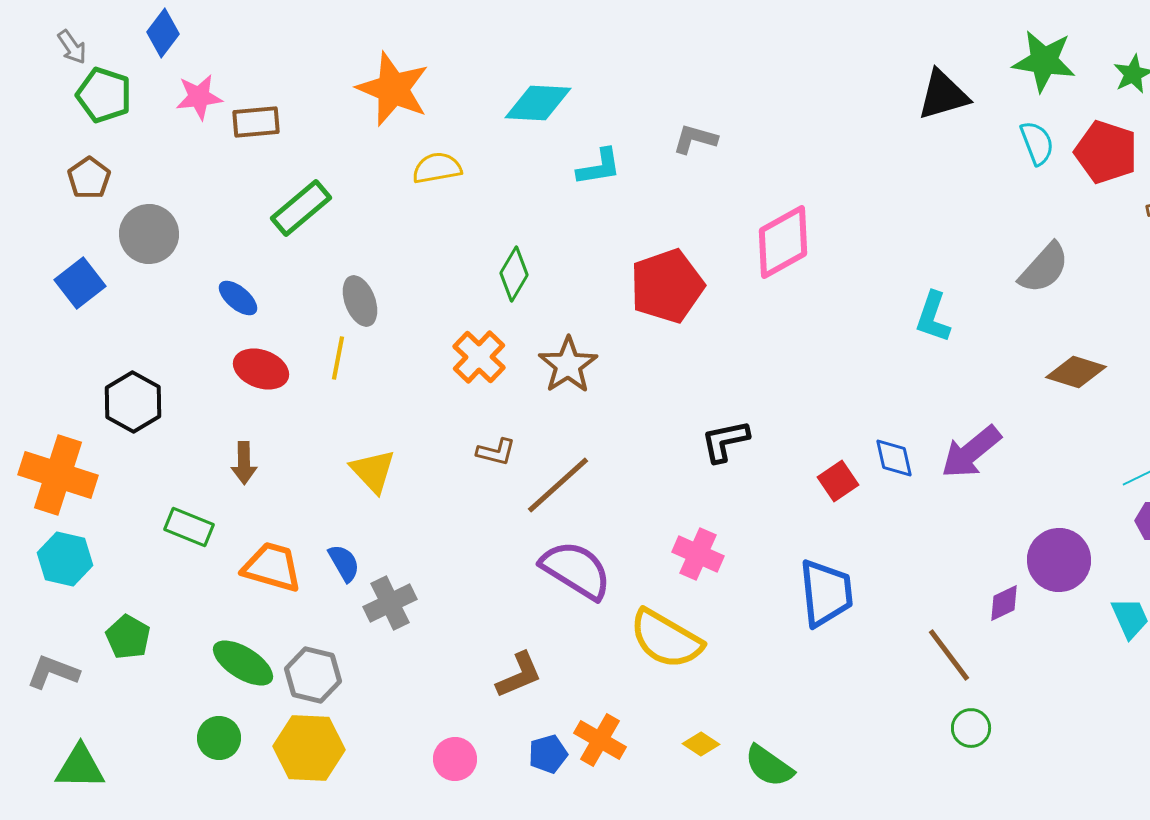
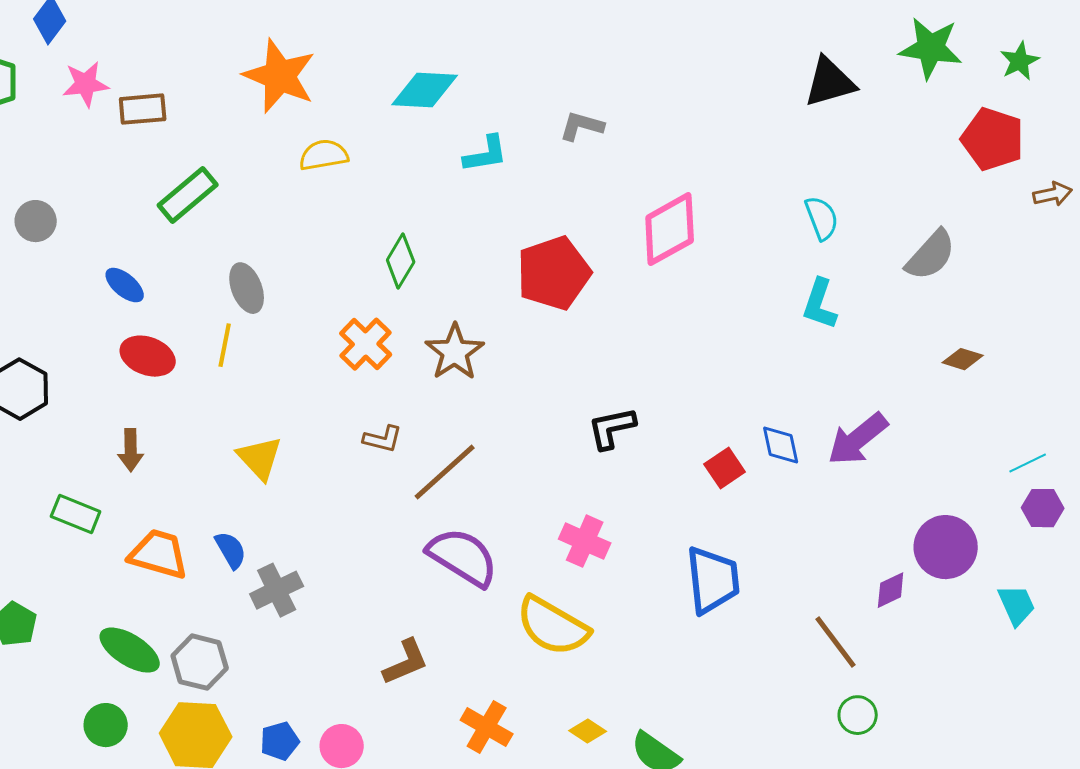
cyan semicircle: (1037, 143) -> (822, 218), moved
gray circle: (149, 234) -> (36, 221), size x0.7
brown diamond: (1076, 372) -> (963, 359), size x0.7
blue pentagon: (548, 754) -> (280, 741), moved

